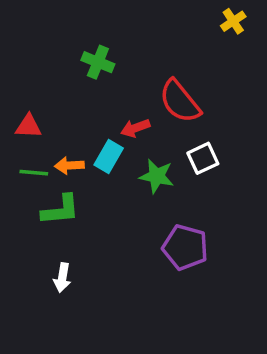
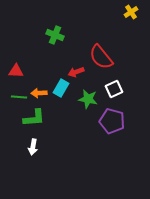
purple pentagon: (185, 247) -> (112, 121), moved
white arrow: (62, 278) -> (33, 147), moved

